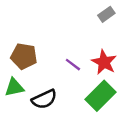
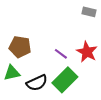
gray rectangle: (106, 14) -> (89, 12), turned 48
green rectangle: (100, 96) -> (65, 80), moved

